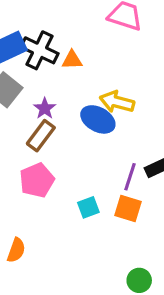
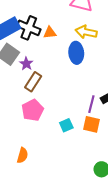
yellow arrow: (117, 102) -> (86, 32), moved
purple star: (45, 108) -> (26, 64), moved
blue ellipse: (98, 119) -> (76, 53), moved, turned 60

